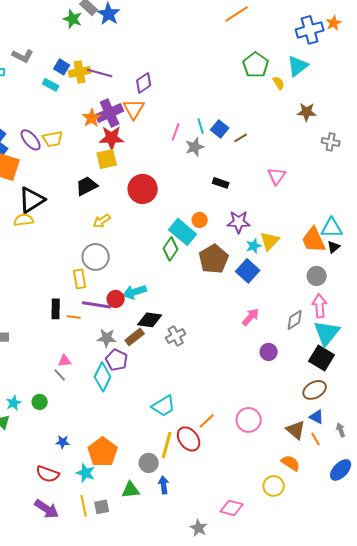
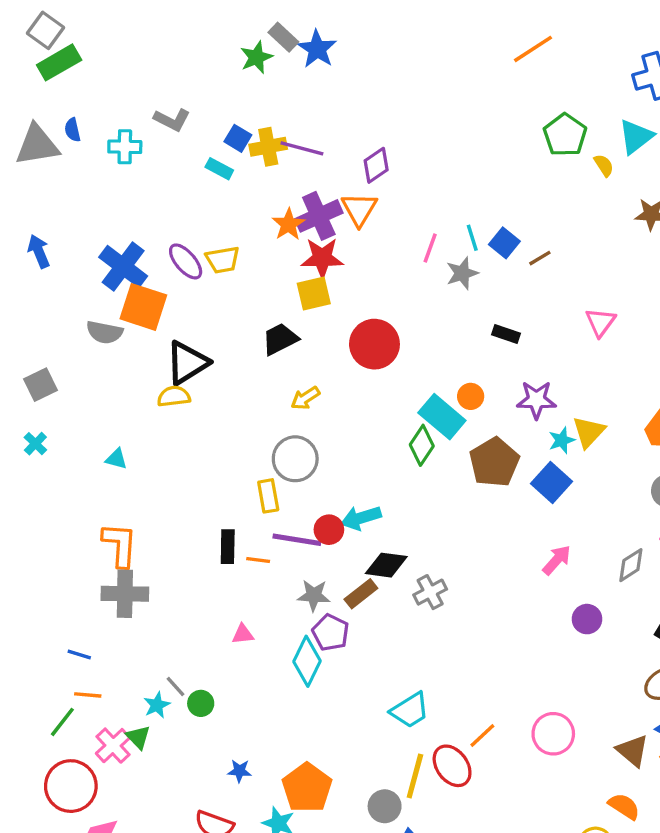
green star: (73, 19) -> (256, 57), turned 30
gray line: (60, 375) -> (175, 687), moved

